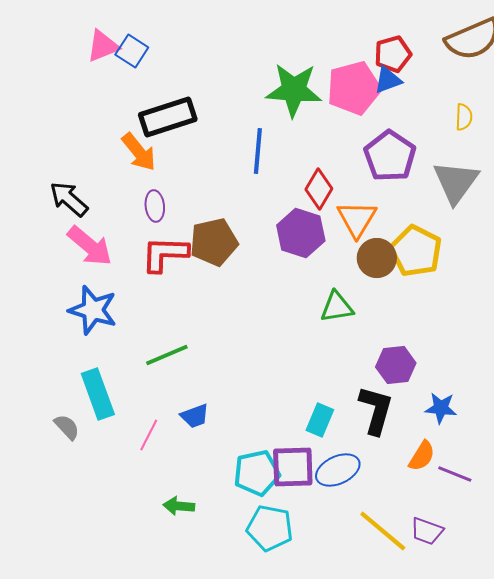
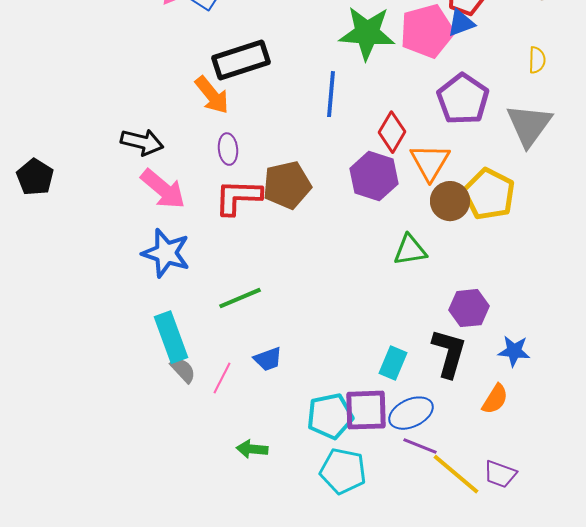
black arrow: (69, 199) -> (142, 142), turned 153
gray semicircle: (67, 427) -> (183, 370), moved
purple line: (455, 474) -> (420, 446), moved

